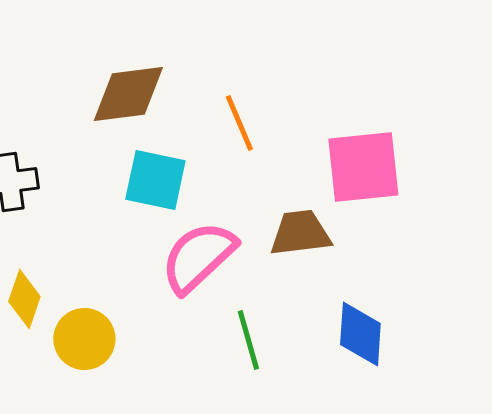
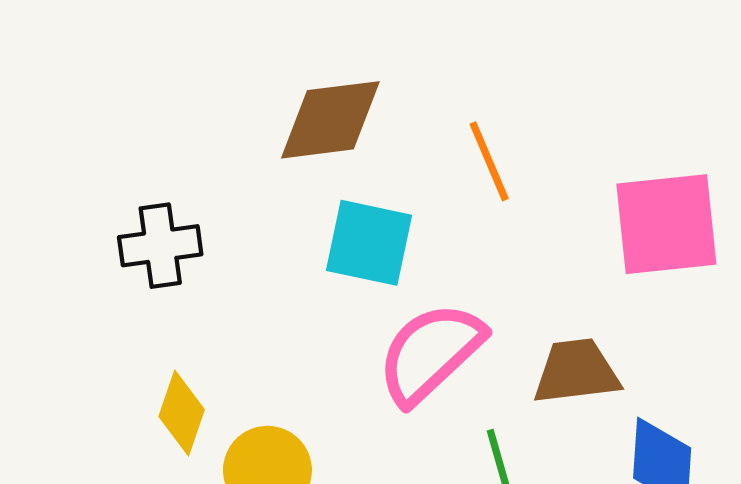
brown trapezoid: (300, 233) -> (576, 372), moved

